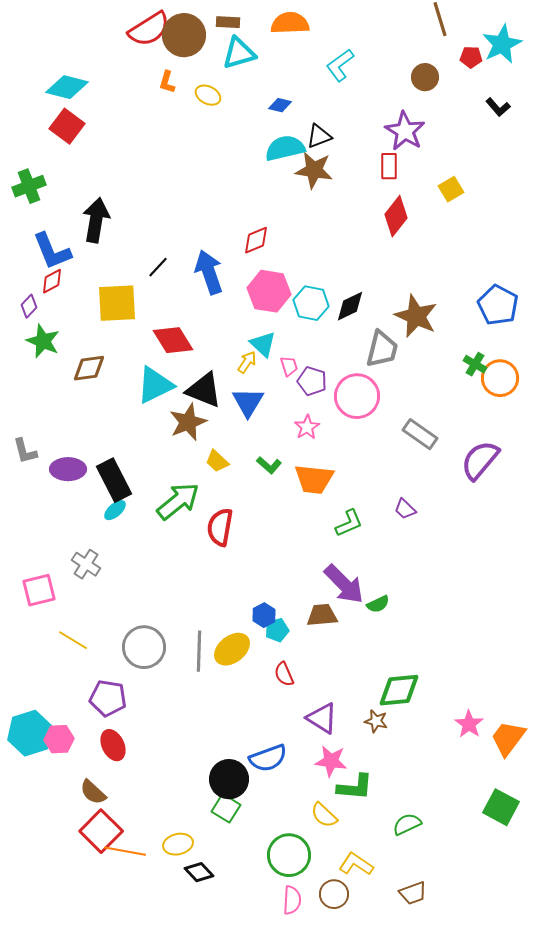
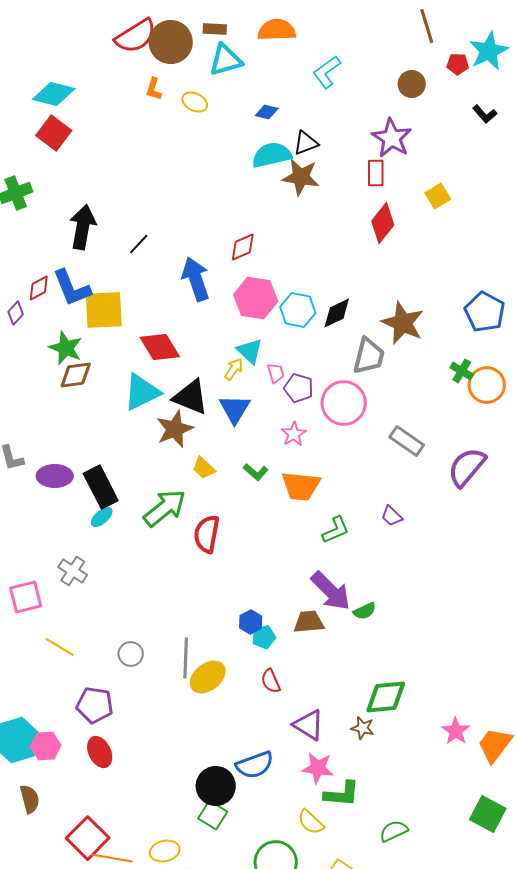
blue L-shape: (52, 251) -> (72, 288), moved
black line: (158, 267) -> (139, 244), moved
green star: (43, 341) -> (66, 348), moved
gray circle: (144, 647) -> (131, 654), size x0.6
yellow ellipse: (232, 649) -> (208, 677), moved
brown semicircle: (93, 792) -> (30, 799), moved, turned -148

